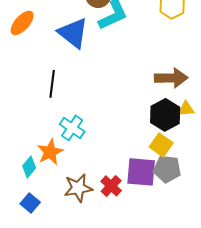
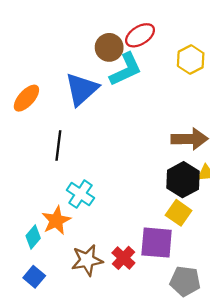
orange ellipse: (22, 23) -> (26, 98), moved
blue triangle: (73, 33) -> (82, 89), turned 40
gray pentagon: (167, 169) -> (185, 281), moved

